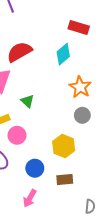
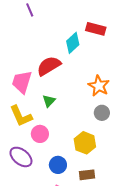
red semicircle: (19, 52) -> (49, 66), moved
cyan diamond: (63, 54) -> (73, 43), moved
green triangle: (27, 101) -> (49, 101), turned 32

